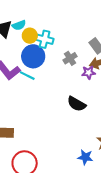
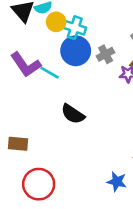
blue circle: (33, 56) -> (76, 51), moved
black semicircle: (77, 104) -> (73, 114), moved

